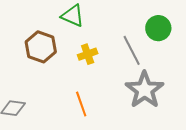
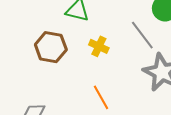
yellow cross: (88, 54) -> (99, 46), turned -36

